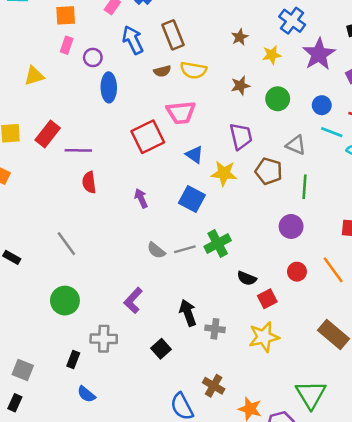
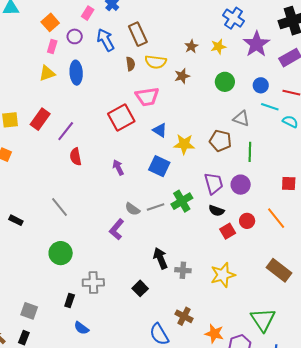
orange square: (66, 15) -> (50, 22), turned -36
brown star: (240, 37) -> (191, 46), moved
purple circle: (93, 57) -> (75, 36), moved
brown semicircle: (162, 71) -> (131, 64), turned -80
yellow triangle: (34, 76) -> (47, 73), moved
brown star: (240, 86) -> (182, 76), moved
blue ellipse: (109, 87) -> (76, 73), moved
purple trapezoid: (241, 136) -> (214, 183), moved
purple line: (78, 150) -> (66, 131), turned -50
black semicircle: (247, 278) -> (216, 211), moved
red square: (267, 299) -> (228, 231), moved
purple L-shape: (133, 300) -> (117, 229), moved

